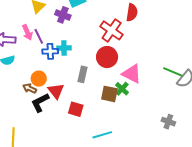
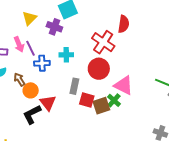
cyan cross: (64, 48) -> (66, 55), moved
brown arrow: (30, 88) -> (19, 79), moved, turned 32
brown square: (109, 94) -> (101, 106), turned -30
red square: (76, 109) -> (87, 100), moved

